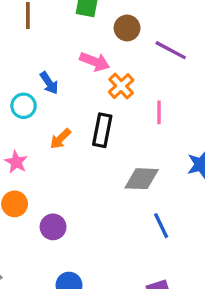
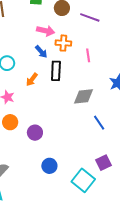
blue arrow: (49, 83) -> (41, 52), moved
orange cross: (121, 86) -> (63, 43), turned -35

